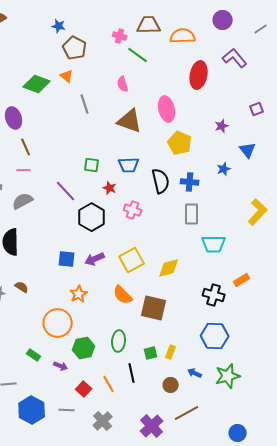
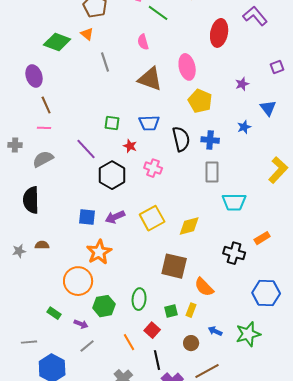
brown semicircle: (22, 287) -> (42, 245), turned -32
orange star: (79, 294) -> (99, 252), size x1.4
orange semicircle: (123, 295) -> (204, 287), moved
blue hexagon: (215, 336) -> (266, 293), moved
black line: (132, 373) -> (157, 360), moved
red square: (84, 389) -> (152, 330), moved
gray line: (67, 410) -> (87, 346), moved, turned -42

